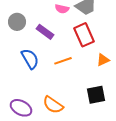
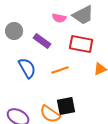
red rectangle: (84, 35) -> (81, 44), turned -55
black square: (96, 95) -> (66, 106), moved

